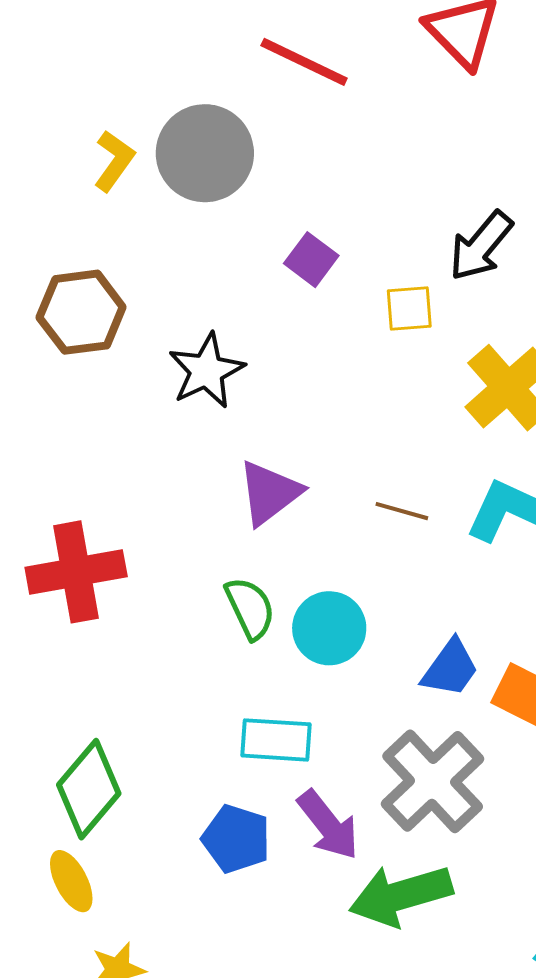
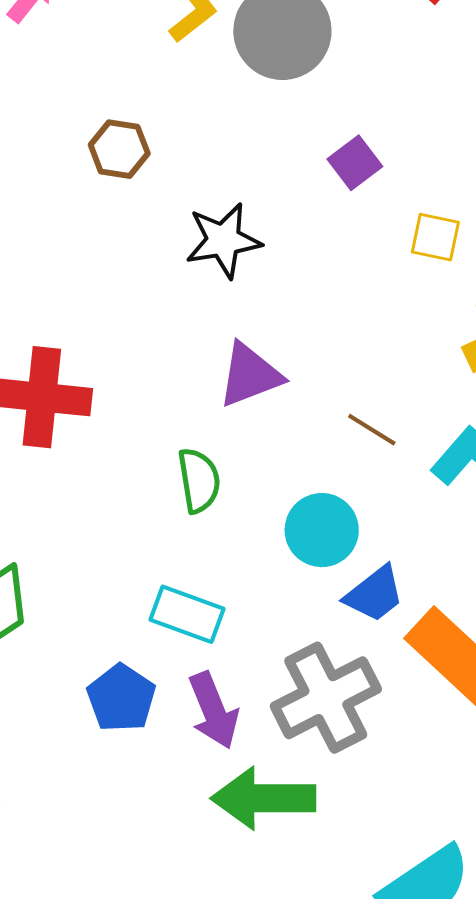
brown hexagon: (81, 312) -> (119, 149), size x0.7
cyan circle: (329, 628) -> (322, 530), moved

